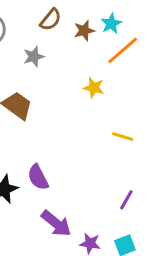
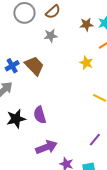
brown semicircle: (51, 20) -> (53, 12), moved
purple arrow: (56, 223) -> (46, 147), turned -70

